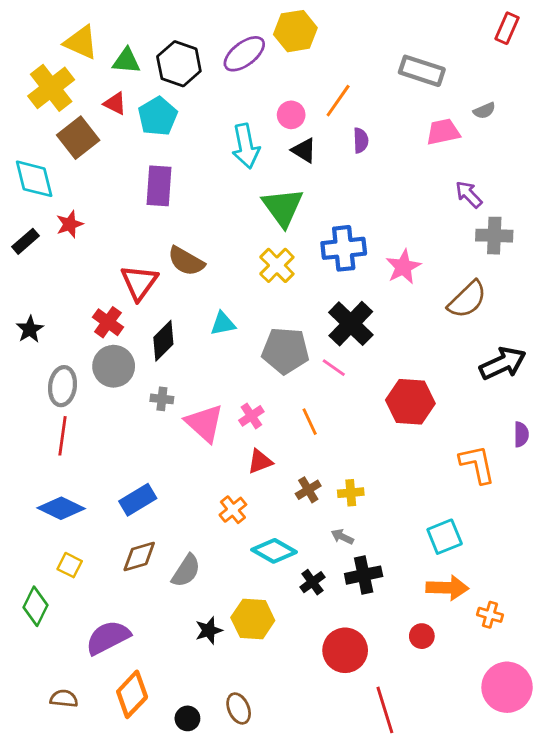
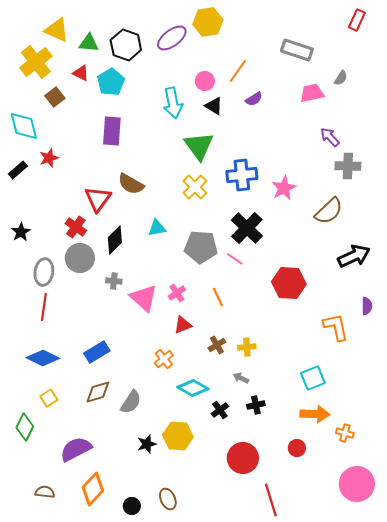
gray semicircle: (484, 111) -> (341, 78), turned -35
brown square: (78, 138) -> (55, 97), size x0.7
purple semicircle: (361, 140) -> (254, 99), turned 60
yellow square: (70, 565) -> (49, 398), turned 30
black cross: (364, 575) -> (256, 405), size x0.7

